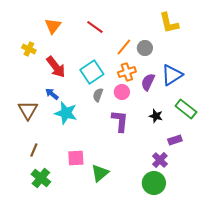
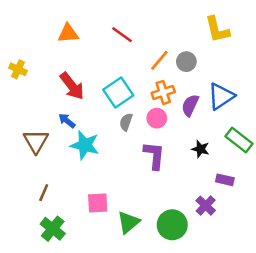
orange triangle: (53, 26) -> (68, 33), turned 48
yellow cross: (29, 49) -> (18, 69), moved
purple rectangle: (175, 140) -> (225, 180), turned 32
green circle: (154, 183) -> (172, 225), moved

